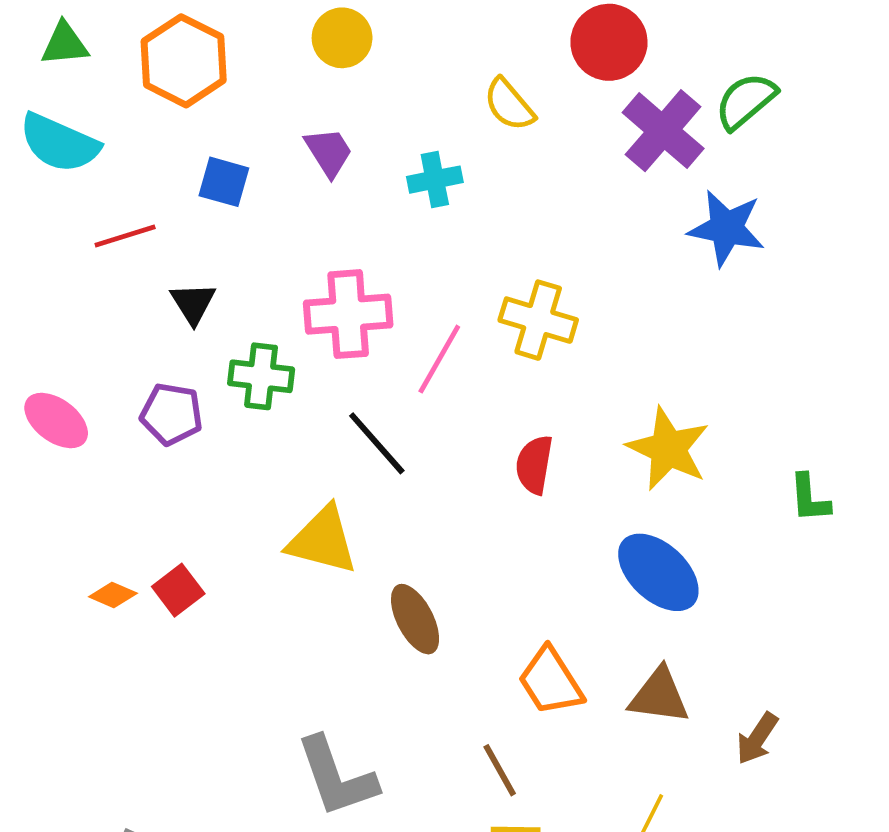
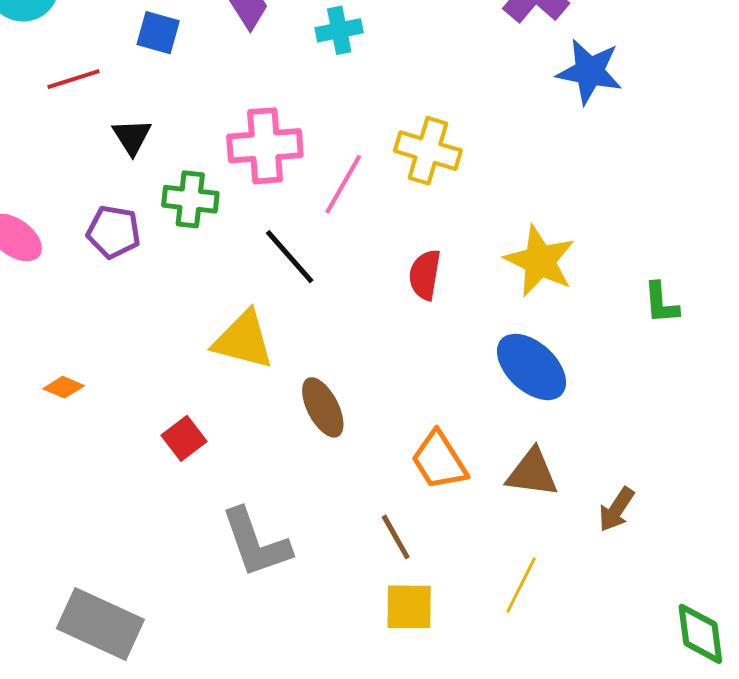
red square: (178, 590) -> (184, 438), moved

